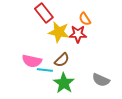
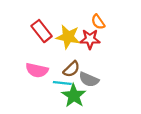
red rectangle: (44, 13) -> (42, 31), moved
cyan line: (45, 70) -> (62, 83), moved
gray semicircle: (101, 80) -> (89, 79), moved

